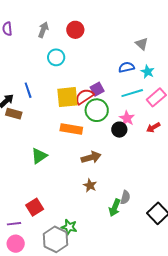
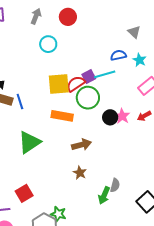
blue line: (28, 90) -> (20, 101), moved
cyan line: (132, 93) -> (105, 74), moved
pink star: (127, 118) -> (122, 116), moved
green triangle: (39, 156) -> (29, 142), size x1.4

